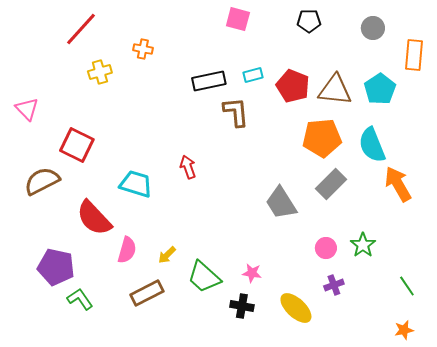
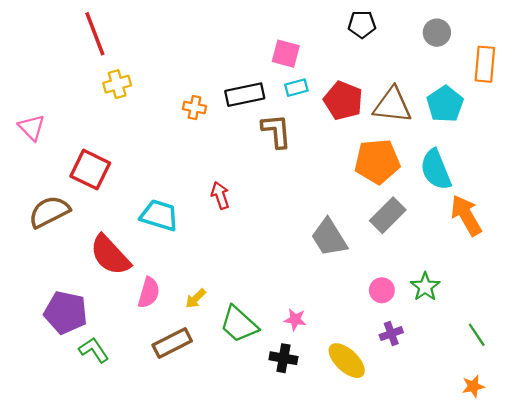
pink square: (238, 19) -> (286, 54), moved
red line: (81, 29) -> (95, 34), turned -63
orange cross: (143, 49) -> (194, 108), moved

